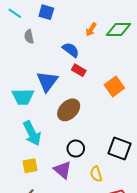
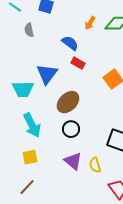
black circle: (76, 149) -> (71, 129), moved
purple triangle: (63, 170) -> (73, 161), moved

